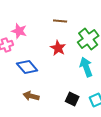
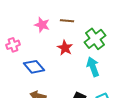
pink star: (19, 31) -> (42, 25), moved

